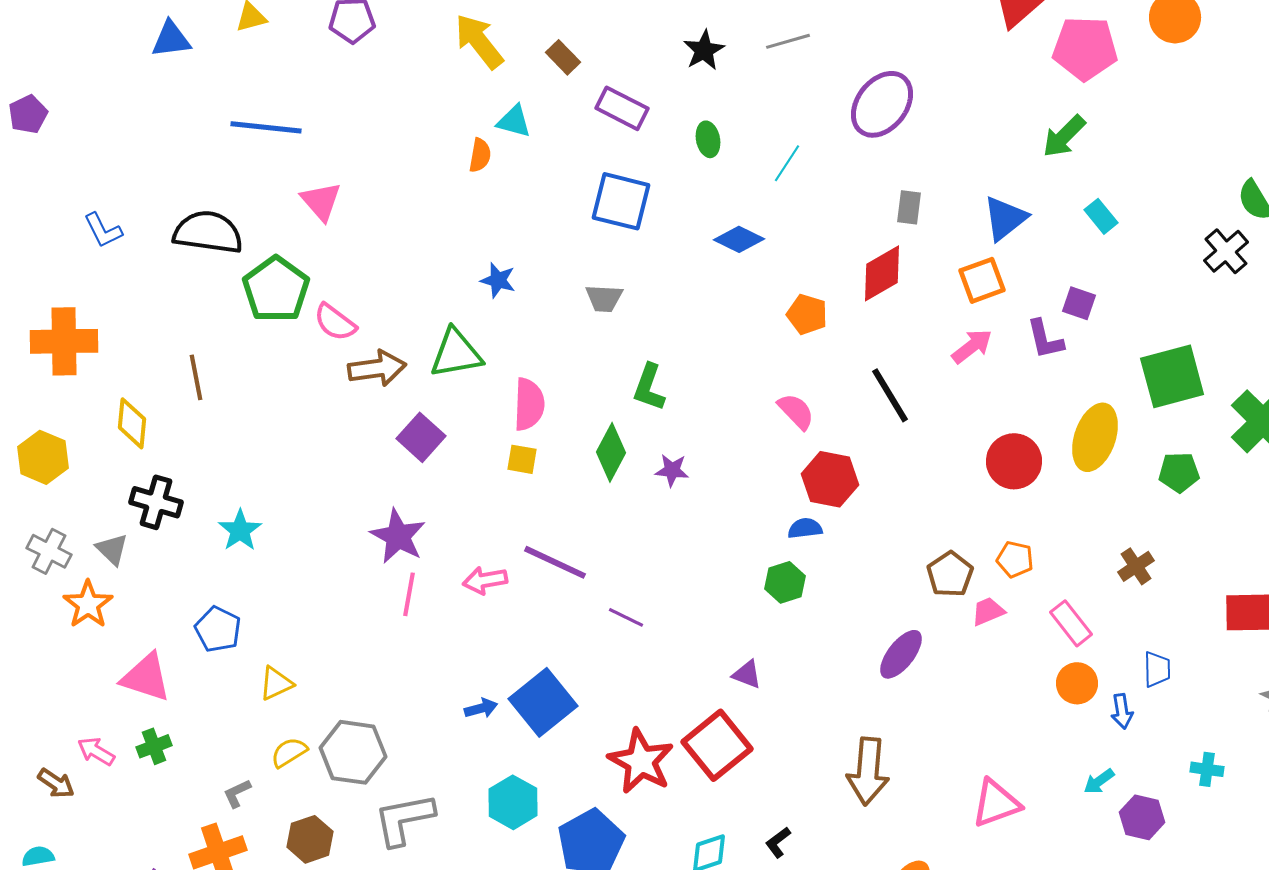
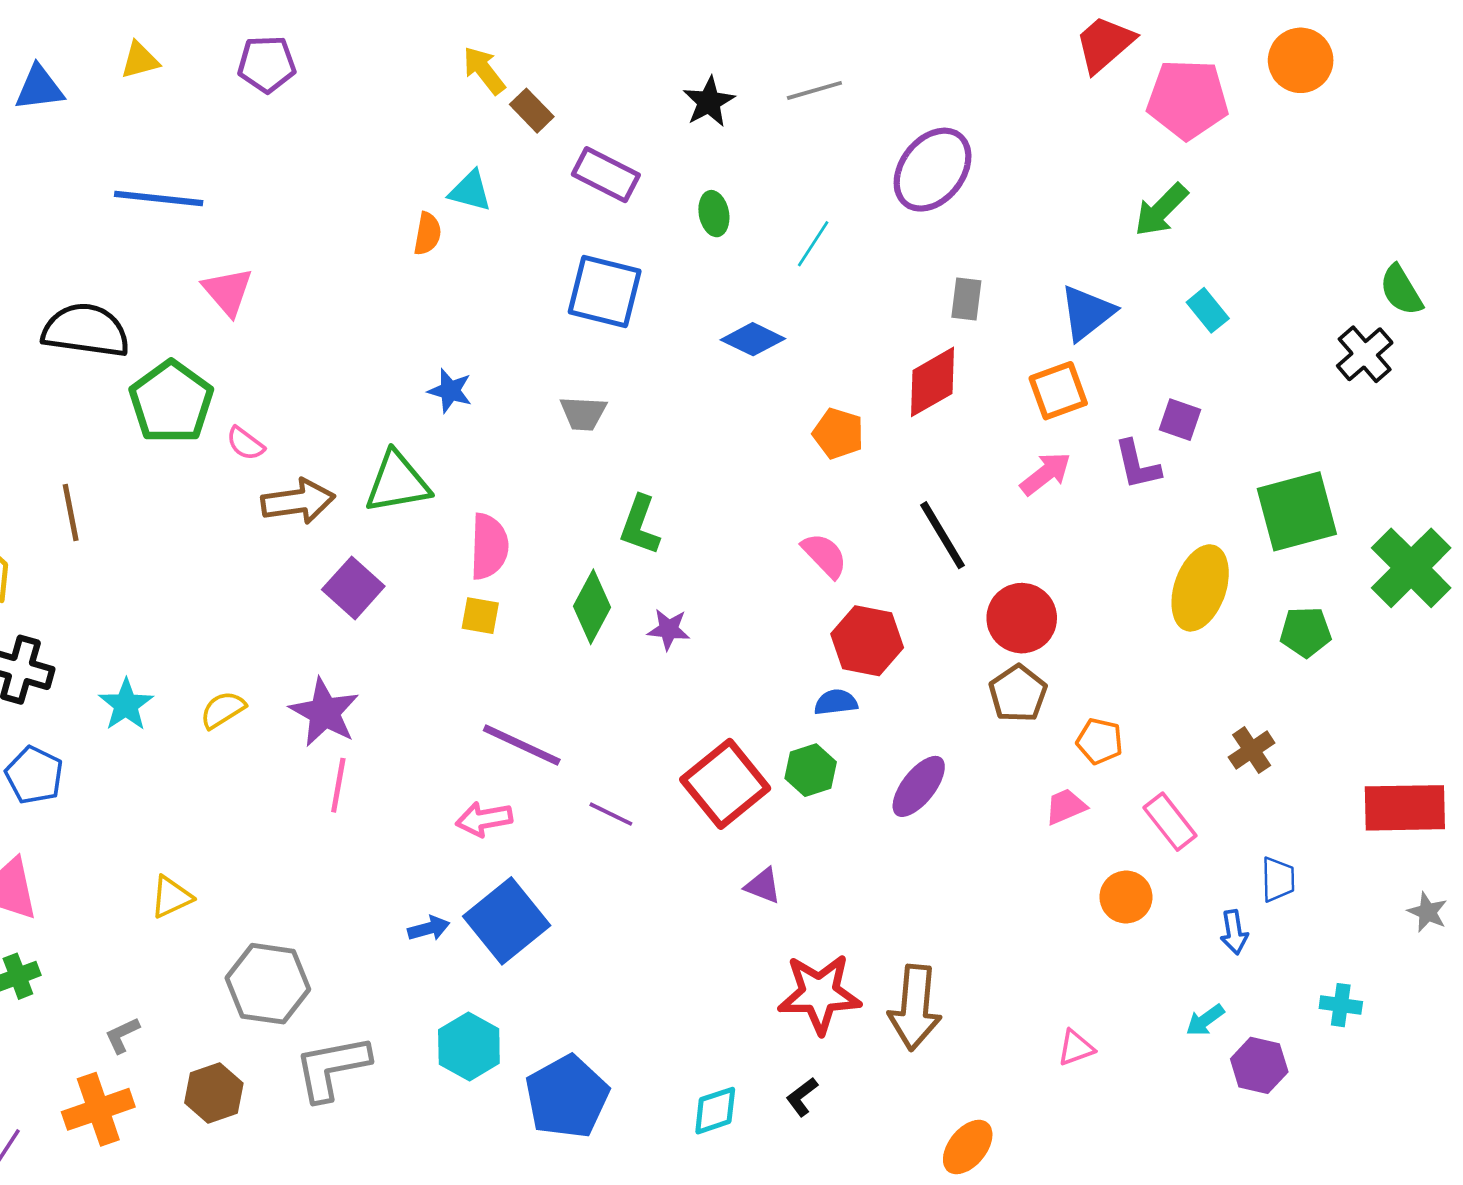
yellow arrow: (479, 41) -> (484, 70), moved, size x0.7
pink semicircle: (335, 322) -> (245, 443), size x0.7
red circle: (1014, 461) -> (1022, 618), moved
brown pentagon: (950, 574) -> (1018, 693), moved
pink arrow: (485, 580) -> (484, 819), moved
blue pentagon: (218, 629) -> (34, 775), moved
purple ellipse: (901, 654) -> (919, 786), moved
orange circle: (1077, 683) -> (1126, 897), moved
red square: (717, 745) -> (725, 784), moved
yellow semicircle: (289, 752) -> (223, 710), moved
red star: (641, 761) -> (819, 994), moved, turned -30
pink triangle: (996, 803) -> (1076, 1048), size x0.6

